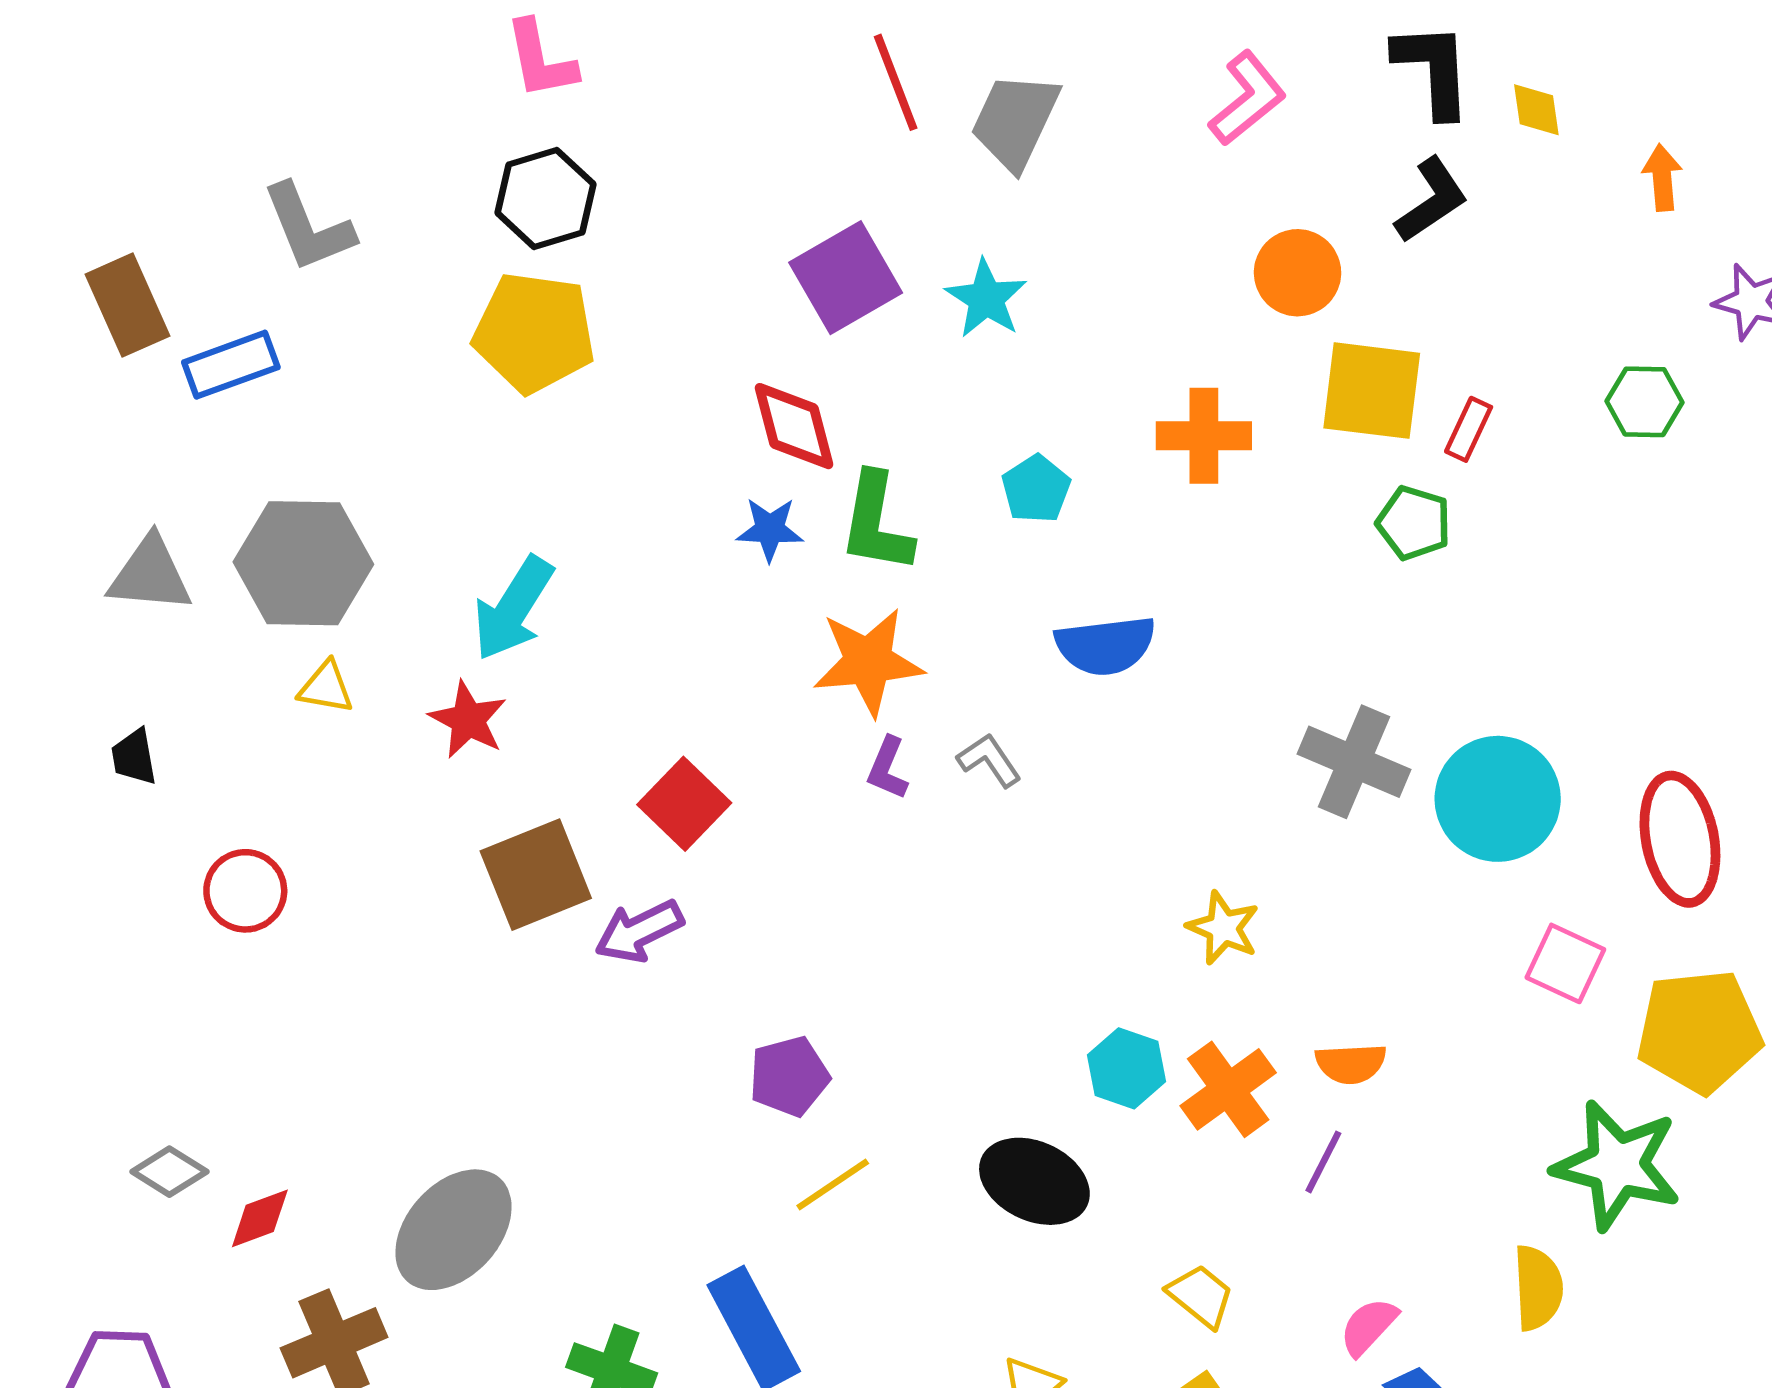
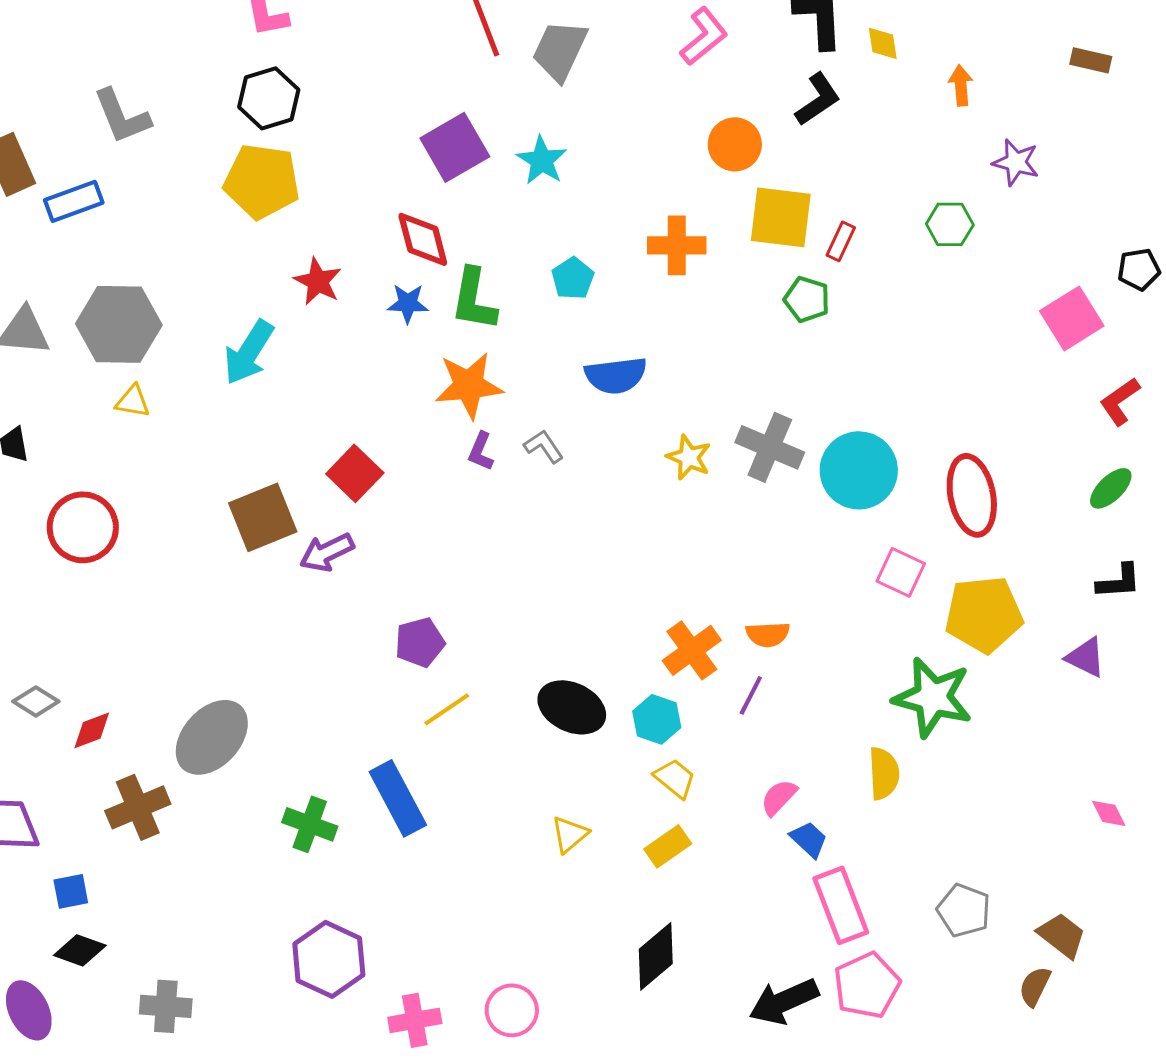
red star: (468, 720) -> (318, 281), moved
red circle: (245, 891) -> (83, 527), size x1.4
yellow star: (1223, 928) -> (689, 457), moved
cyan hexagon: (1126, 1068) -> (657, 719), moved

